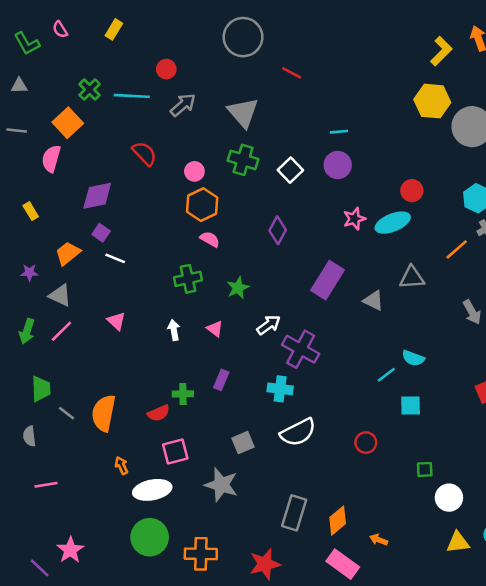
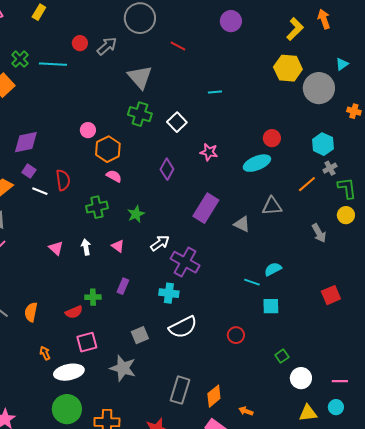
gray arrow: (183, 105) -> (107, 46), moved
red semicircle: (145, 153) -> (63, 180), moved, turned 35
purple circle: (338, 165) -> (231, 21), moved
pink circle: (194, 171) -> (88, 130), moved
pink star: (354, 219) -> (209, 152), moved, turned 30
pink triangle: (116, 321) -> (56, 248), moved
cyan semicircle: (413, 358) -> (273, 269), turned 132
cyan line: (386, 375) -> (252, 282), turned 56
orange semicircle: (104, 413) -> (31, 312), size x0.7
green square: (425, 469) -> (282, 356), turned -32

